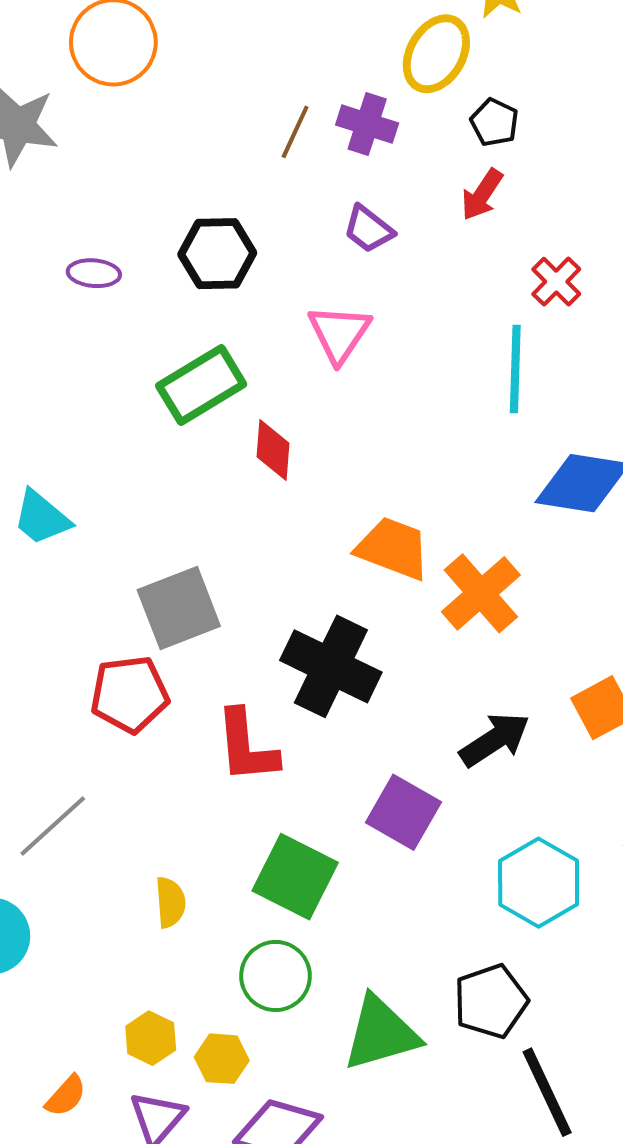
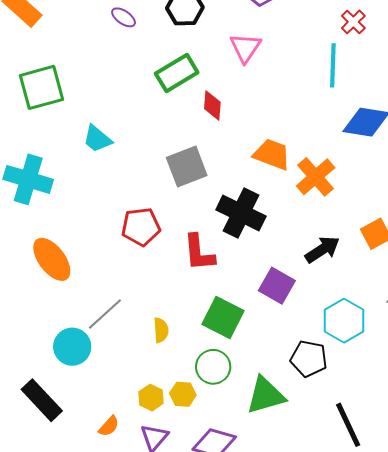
purple ellipse: (94, 273) -> (124, 17), turned 30
gray square: (179, 608) -> (187, 166), moved
gray line: (53, 826) -> (105, 314), moved
black pentagon: (491, 1001) -> (309, 359), moved, turned 30
yellow hexagon: (222, 1059) -> (183, 394), moved

